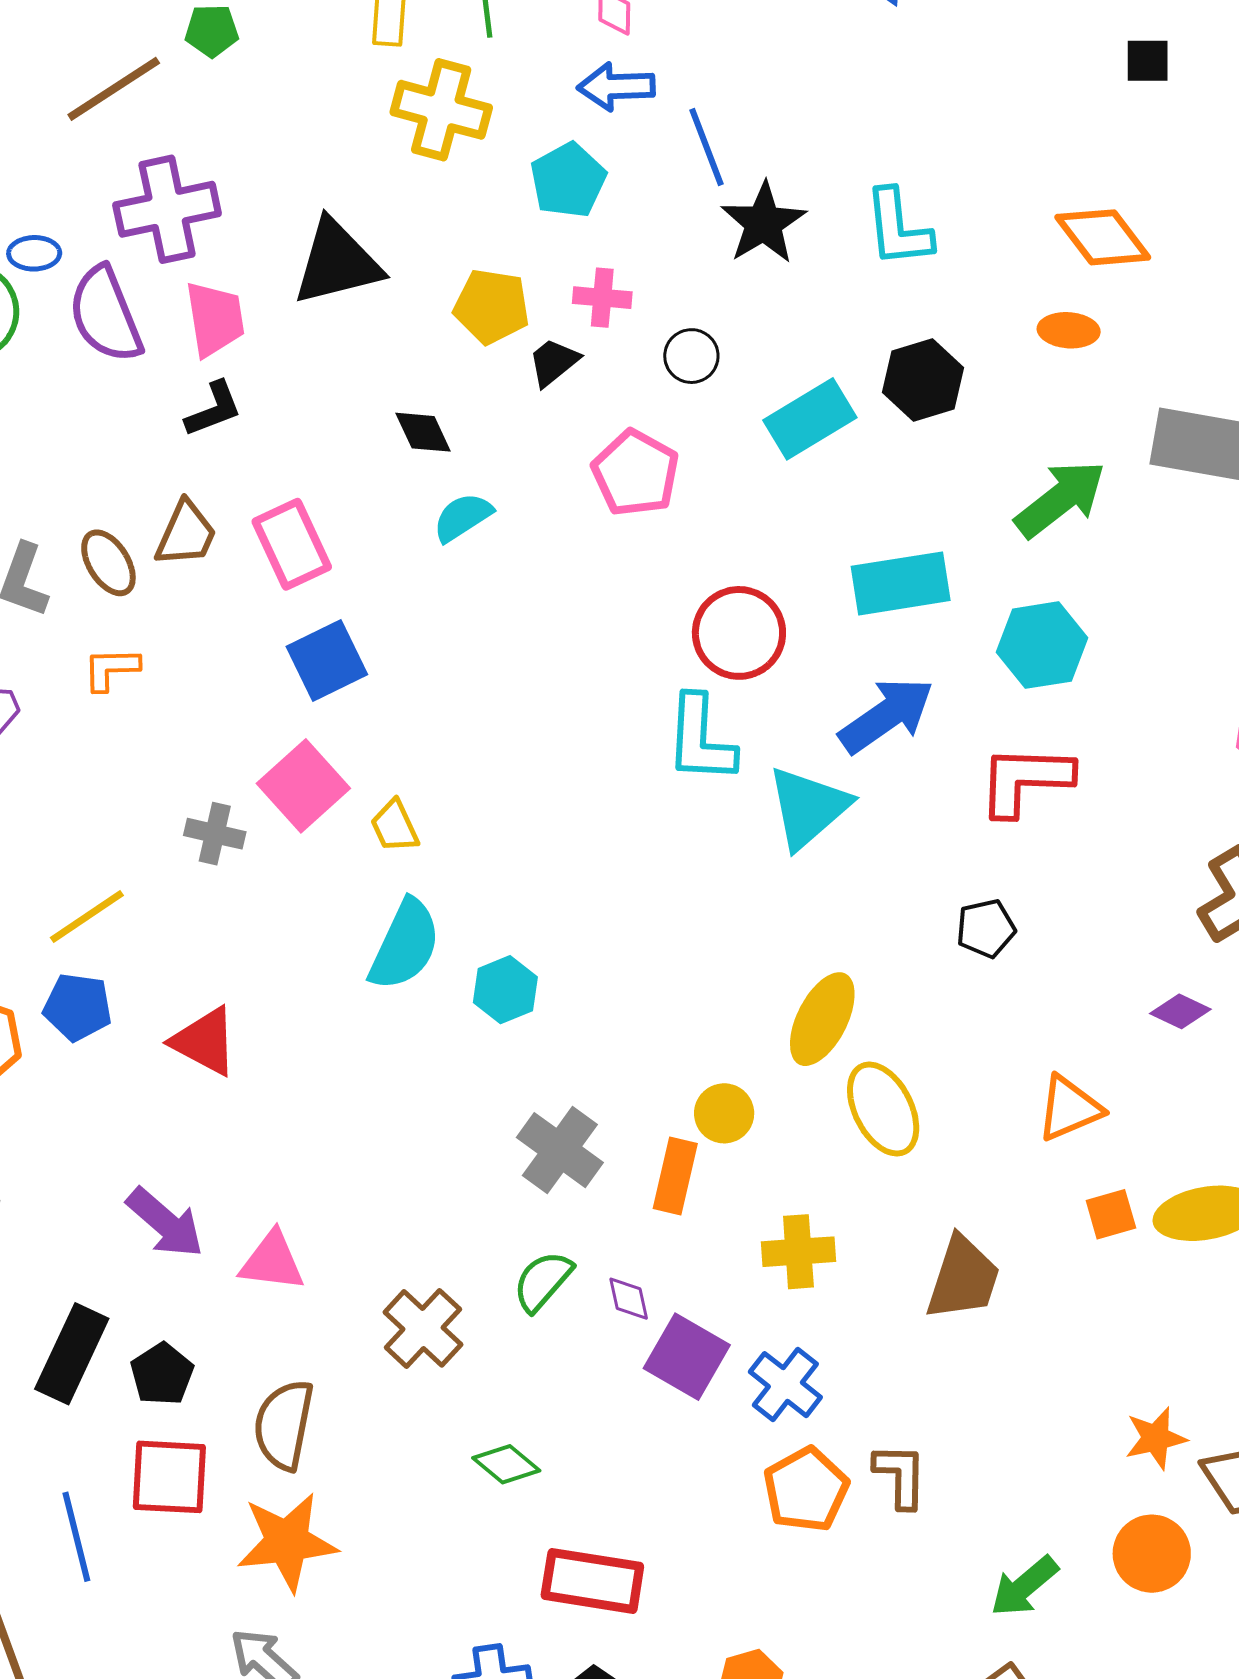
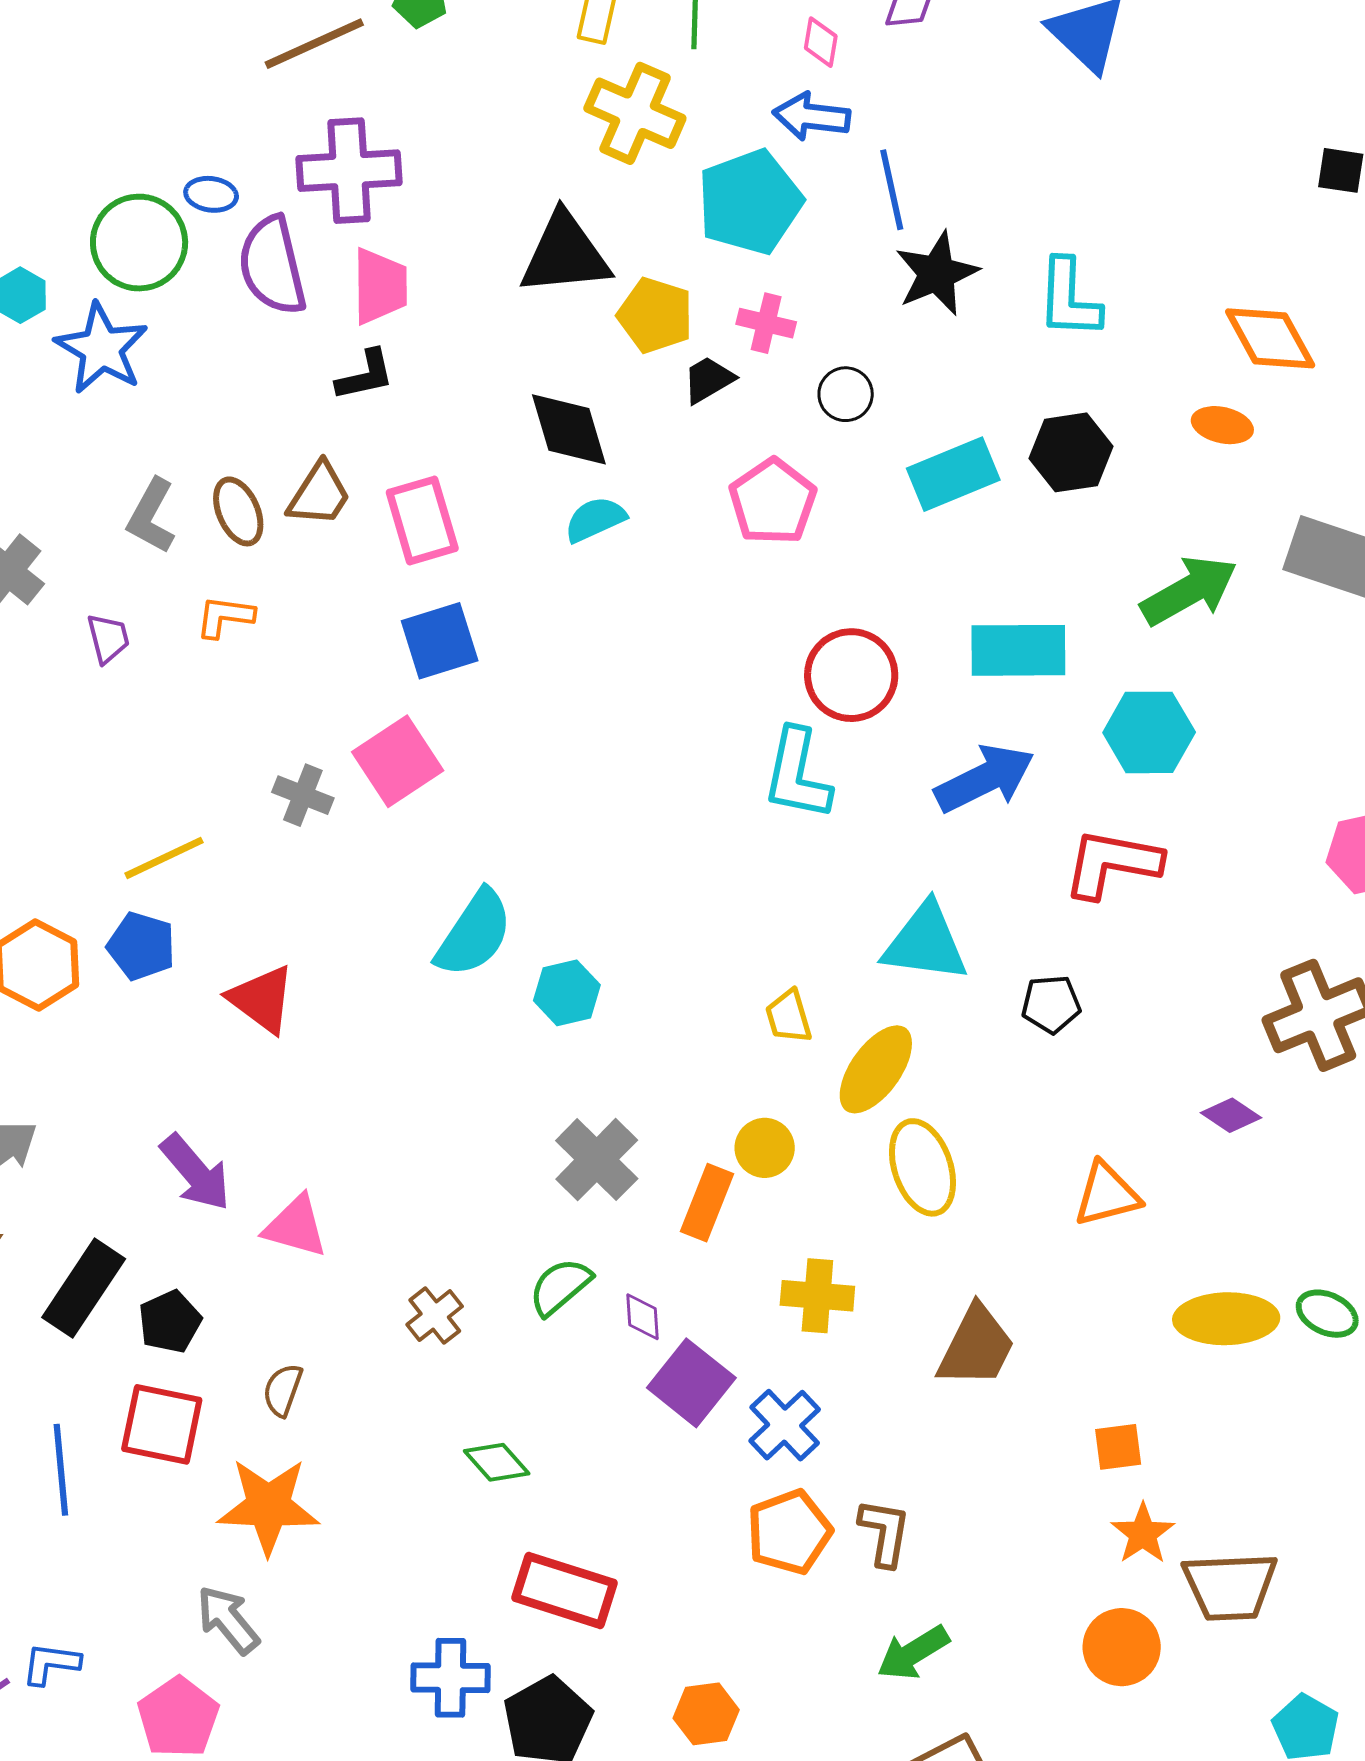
cyan pentagon: (568, 180) -> (750, 202), size x1.4
black triangle: (337, 262) -> (565, 254), moved
black diamond: (423, 432) -> (569, 429), size x1.5
cyan triangle: (808, 808) -> (925, 943), moved, turned 40
yellow trapezoid: (395, 826) -> (789, 1017), moved
orange square: (1111, 1214) -> (1118, 1447), moved
brown cross: (423, 1328) -> (435, 1315), size x0.7
brown semicircle: (284, 1425) -> (283, 1390), size x0.6
orange star: (1156, 1438) -> (1143, 1534), turned -30
green arrow: (1024, 1586) -> (913, 1653), moved

